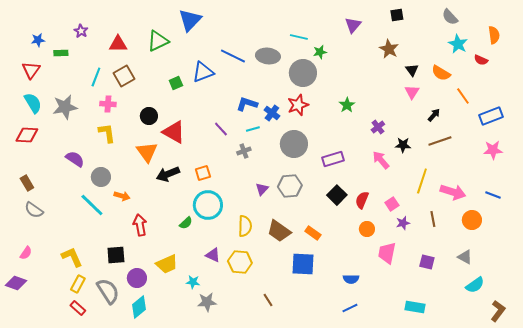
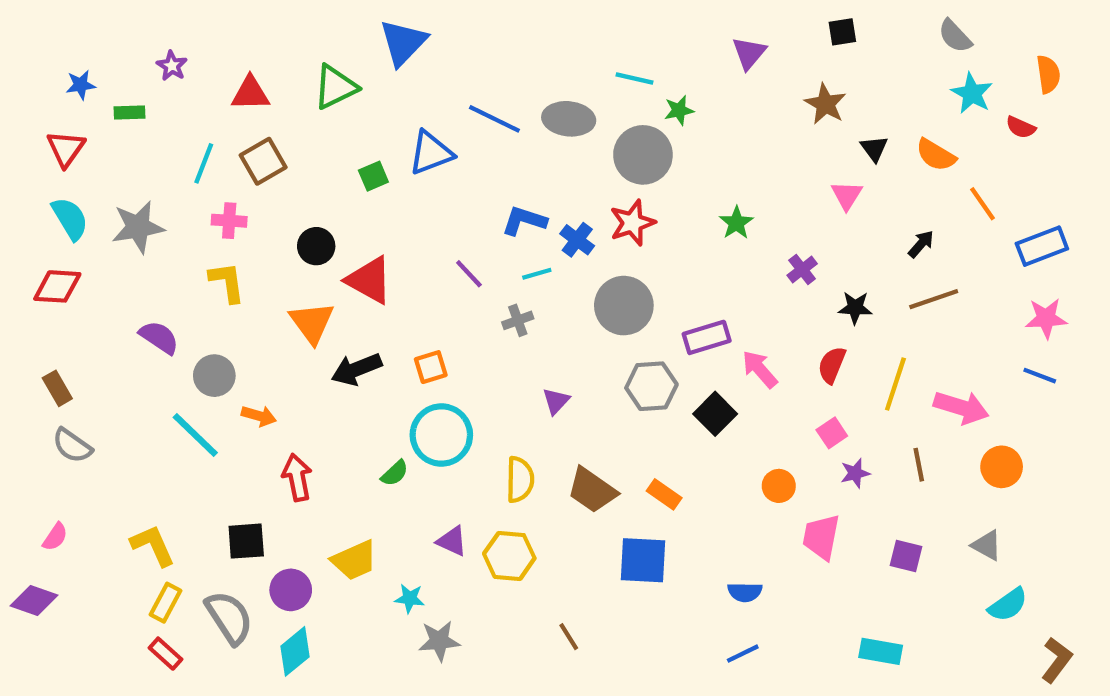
pink triangle: (412, 92) -> (847, 195), moved
pink arrow: (381, 160) -> (760, 369), moved
gray hexagon: (290, 186) -> (651, 386), moved
blue line: (493, 195) -> (1040, 376), moved
red semicircle: (362, 200) -> (832, 365), moved

